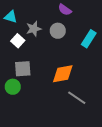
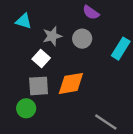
white square: (18, 41) -> (41, 59), moved
orange diamond: (63, 74) -> (71, 83), moved

